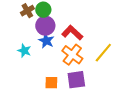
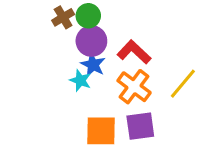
cyan star: (24, 51) -> (80, 80), moved
orange square: (51, 83) -> (101, 131), size x1.5

